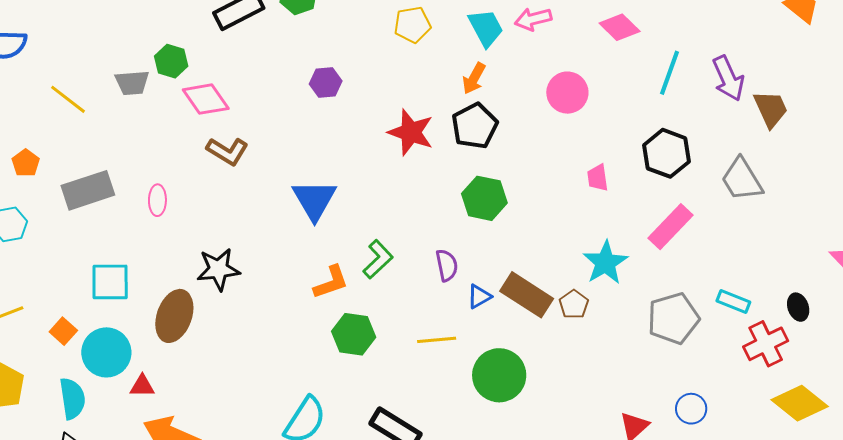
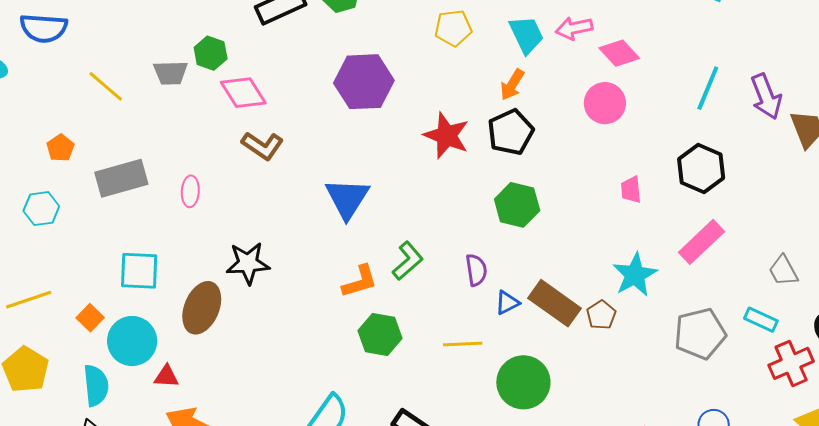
pink diamond: (620, 27) -> (619, 53), moved
purple hexagon: (326, 82) -> (364, 82), size x1.8
gray trapezoid: (742, 179) -> (783, 271), moved, size x0.7

